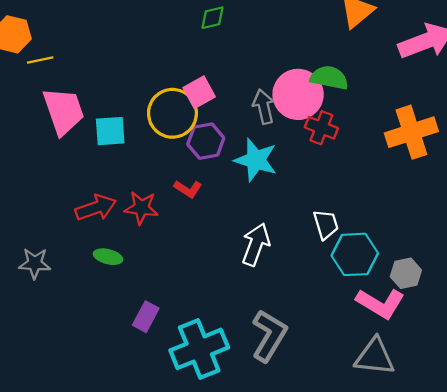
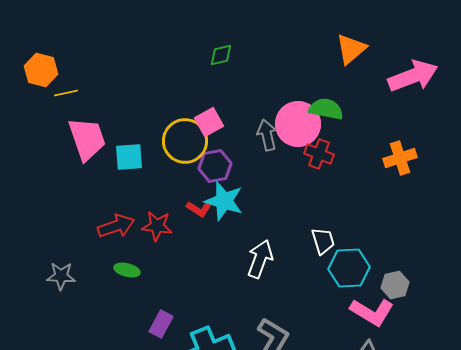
orange cross: (411, 132) -> (400, 158), size x0.7
cyan star: (256, 160) -> (224, 201), moved

